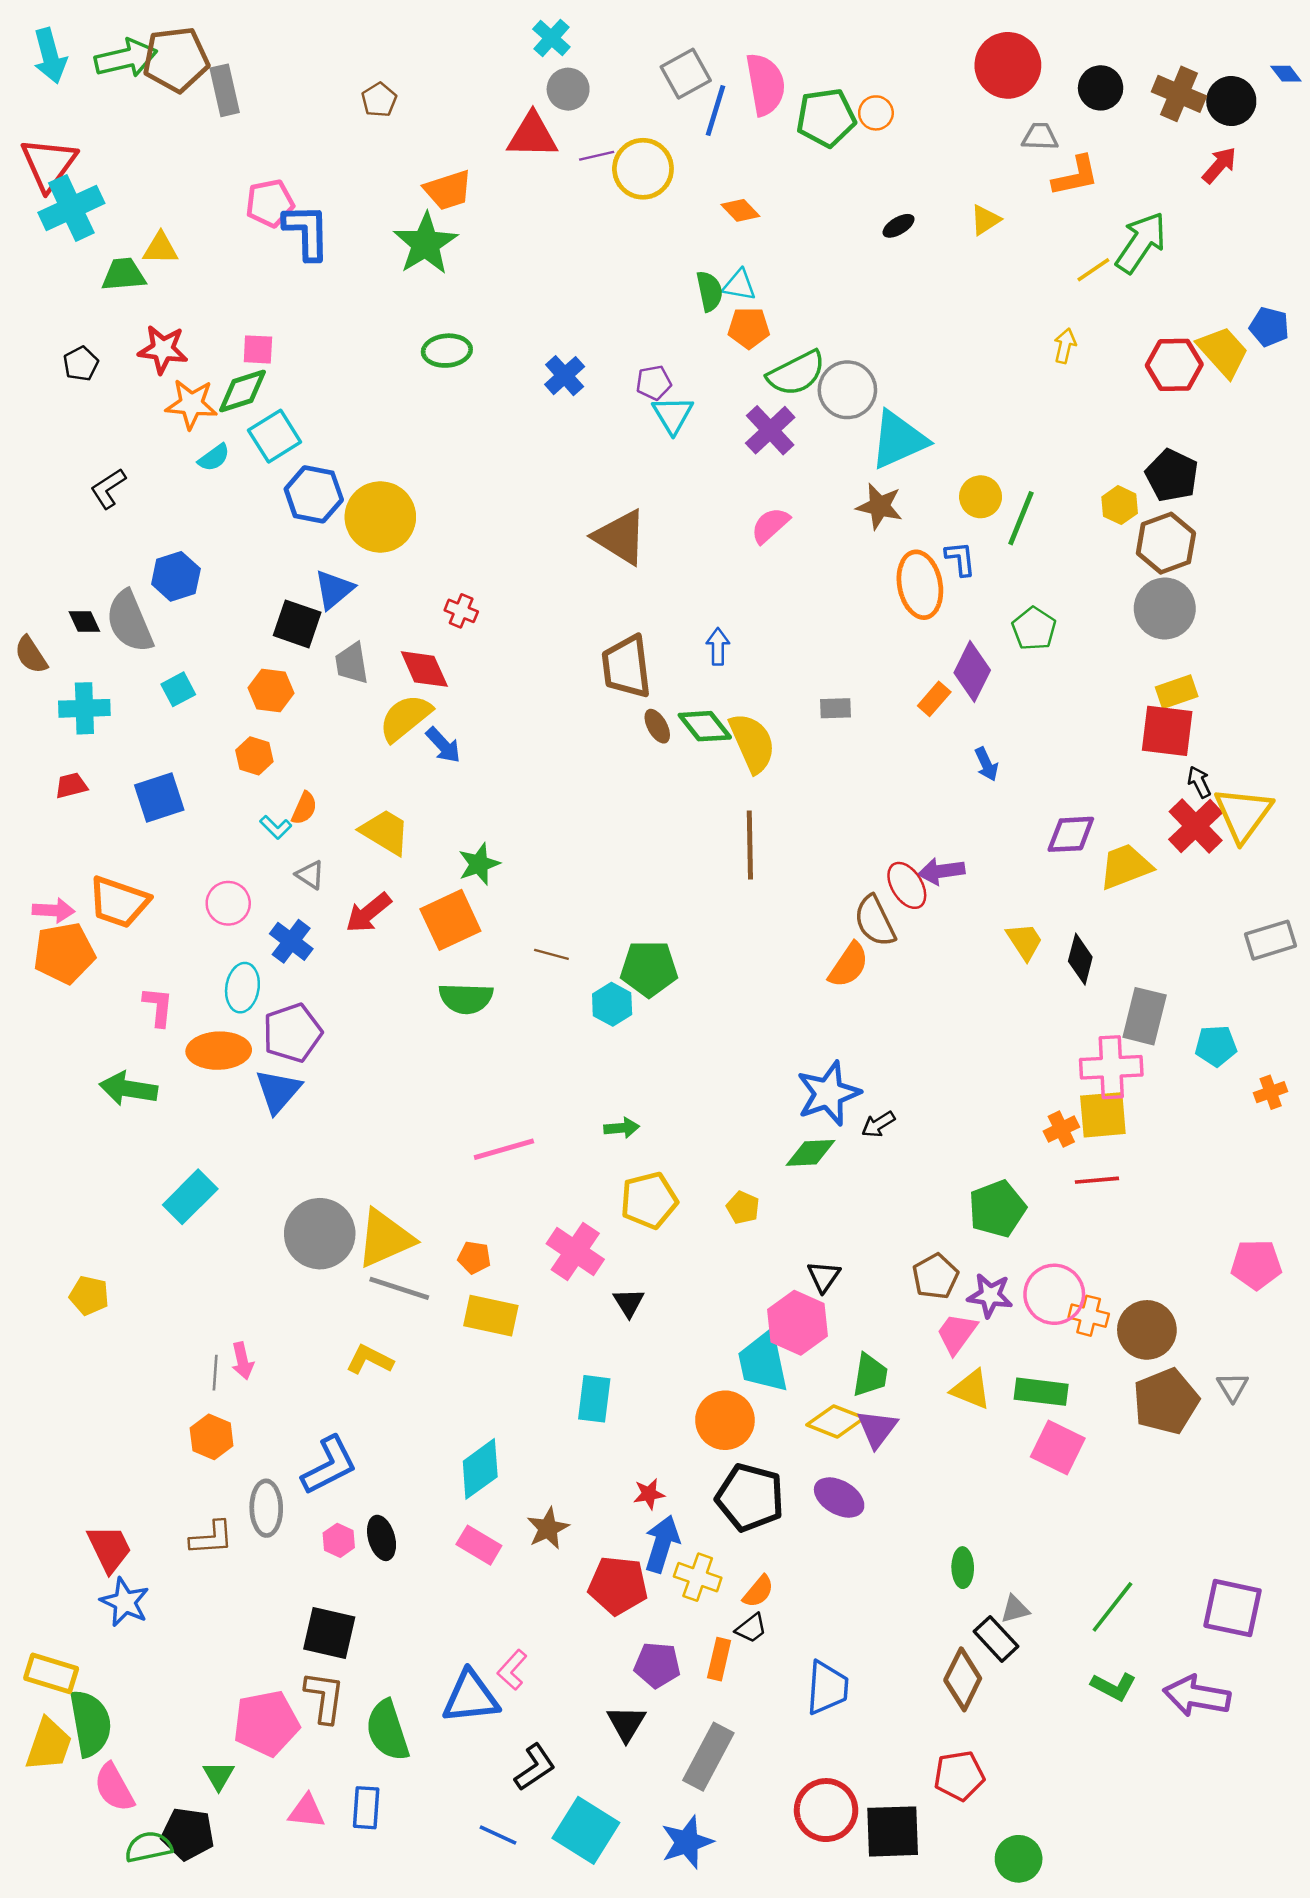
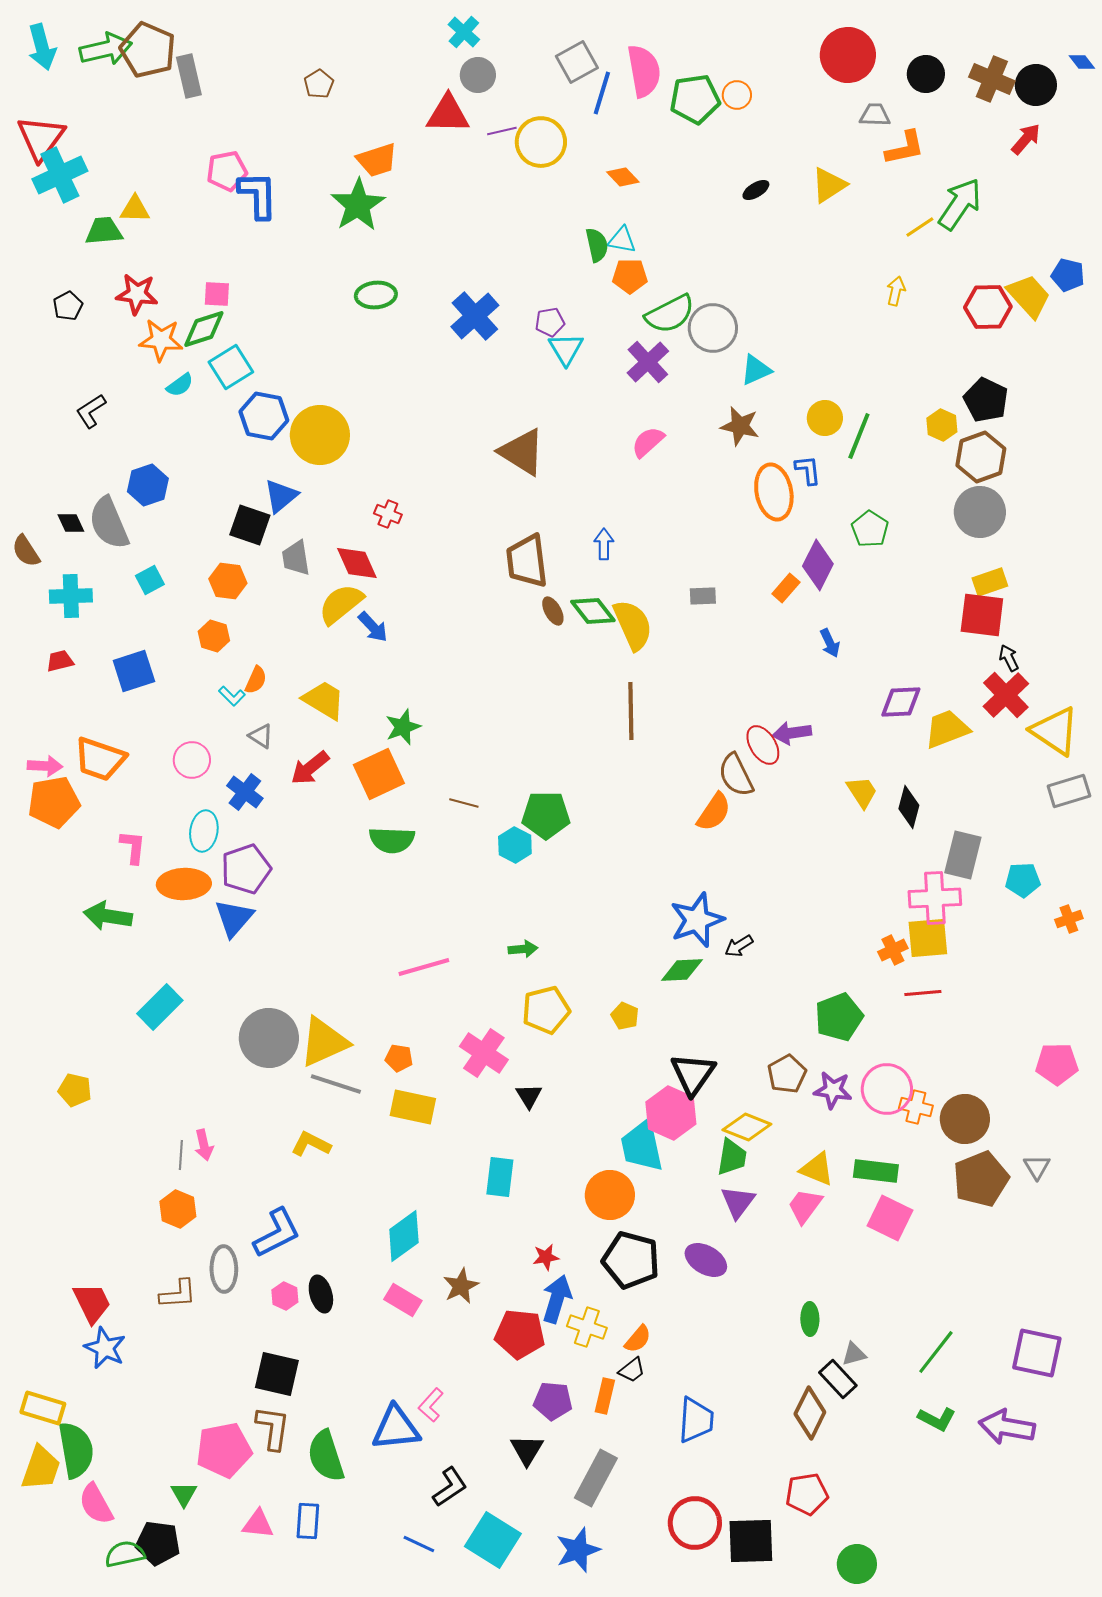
brown pentagon: (176, 59) -> (148, 50), turned 30
yellow triangle: (985, 220) -> (829, 185), size x1.4
blue cross: (565, 376) -> (475, 316), size x1.4
cyan triangle: (899, 440) -> (756, 370), size x0.6
yellow triangle: (1243, 814) -> (1055, 731), moved, turned -32
black triangle: (824, 1276) -> (693, 1074), size x1.6
pink trapezoid: (957, 1333) -> (805, 1206), moved
yellow diamond: (836, 1421) -> (747, 1127), moved

